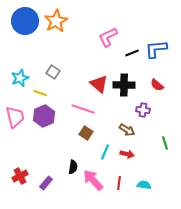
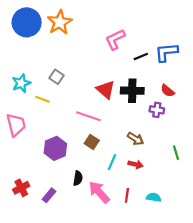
purple cross: (143, 110) -> (157, 110), moved
purple hexagon: (44, 116) -> (55, 148), moved

